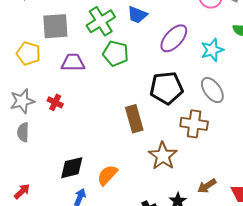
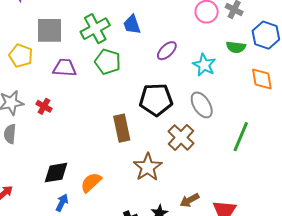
blue trapezoid: (137, 15) -> (132, 25), turned 45
purple ellipse: (174, 38) -> (167, 51), size x0.7
cyan star: (212, 50) -> (204, 65), turned -30
brown cross: (194, 124) -> (181, 137), turned 32

